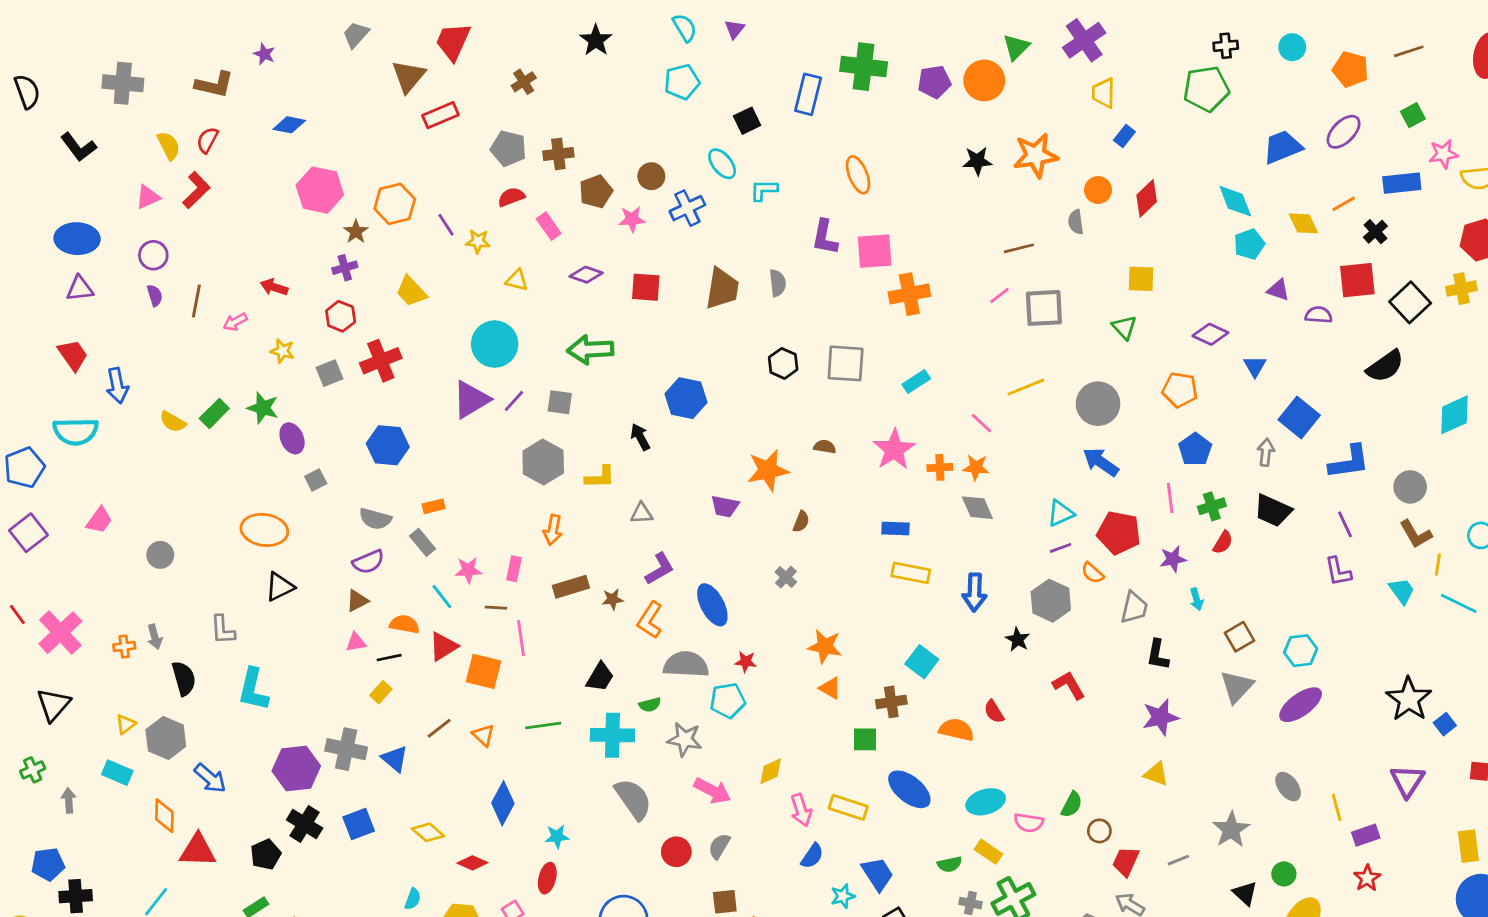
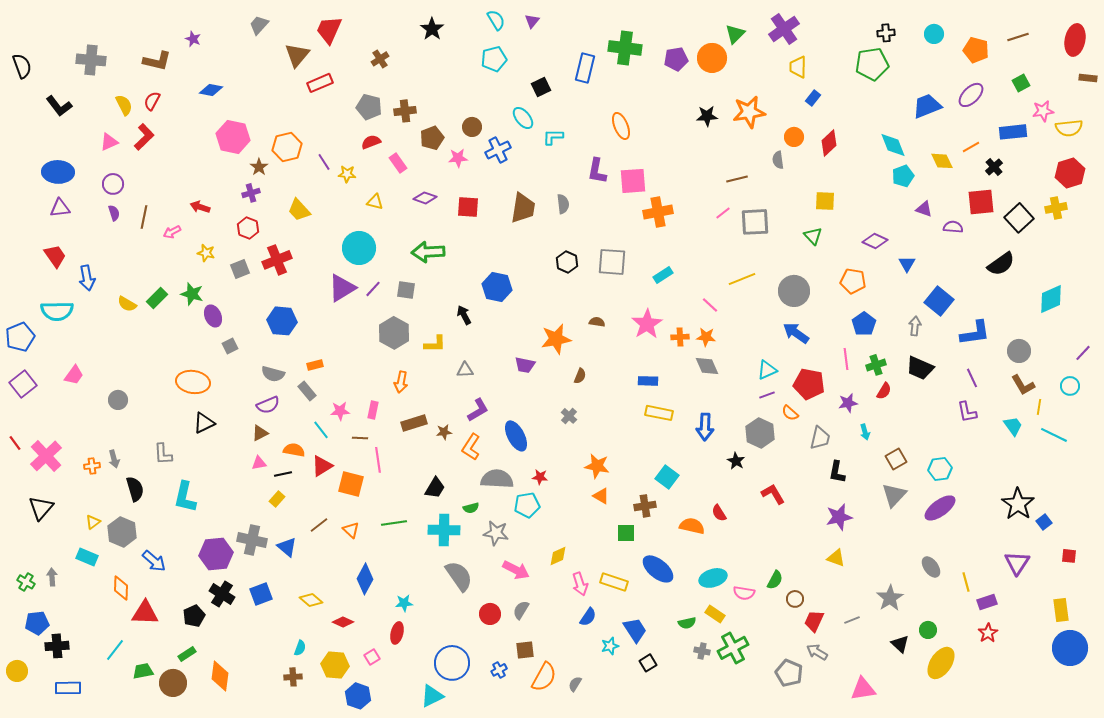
green cross: (33, 770) -> (26, 582), moved, turned -36

